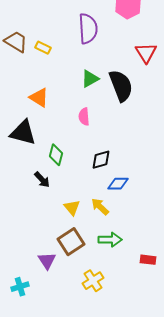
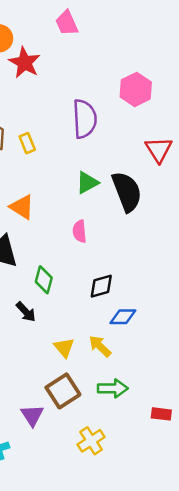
yellow rectangle: (43, 48) -> (27, 143), turned 42

